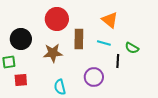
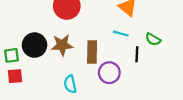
black circle: (21, 39) -> (35, 45), moved
brown rectangle: (79, 39) -> (92, 52), moved
red square: (21, 80) -> (15, 76), moved

